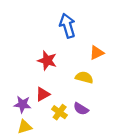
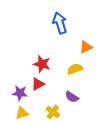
red star: (47, 61) -> (42, 64), moved
yellow semicircle: (84, 77) -> (75, 69), turned -35
yellow cross: (60, 112) -> (53, 112), moved

